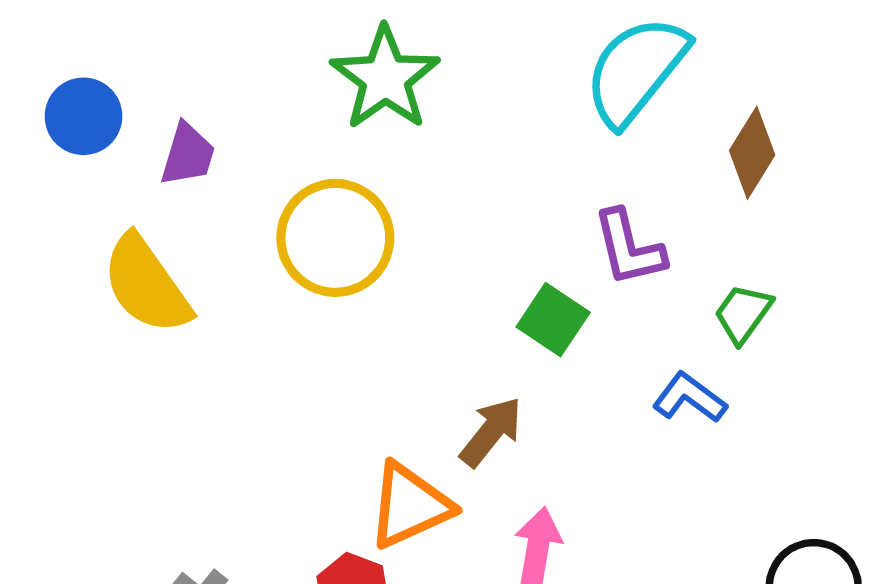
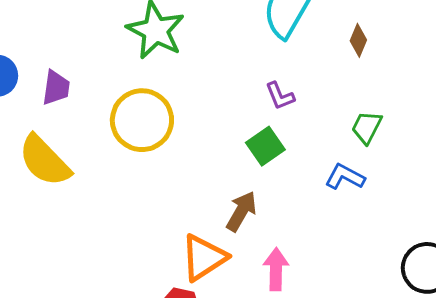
brown diamond: (752, 153) -> (358, 40), size x0.7
purple L-shape: (629, 248) -> (280, 96), moved, size x0.7
green square: (553, 320) -> (265, 146), turned 30

